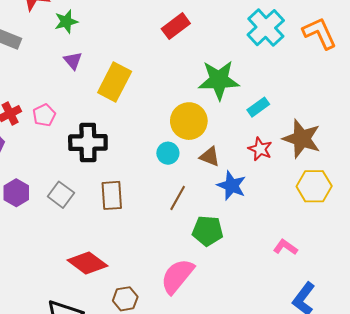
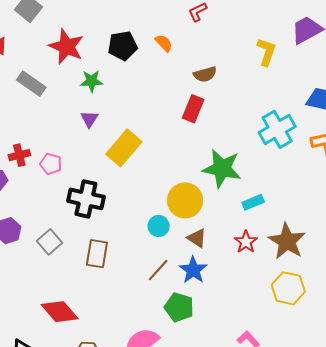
red rectangle: (176, 26) -> (193, 109), turned -44
pink pentagon: (44, 115) -> (51, 164), turned 30
blue star: (232, 186) -> (193, 270), moved

